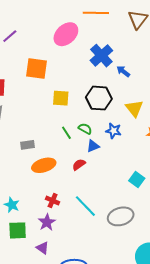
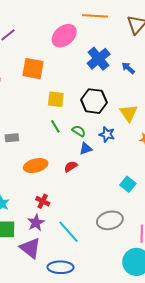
blue arrow: (123, 71) -> (128, 68), moved
green line: (66, 133) -> (55, 126), moved
gray rectangle: (28, 145) -> (12, 138), moved
cyan line: (85, 206) -> (68, 232), moved
purple triangle: (43, 248) -> (30, 248), size x1.6

